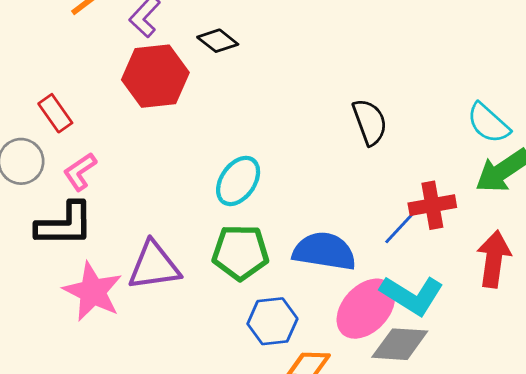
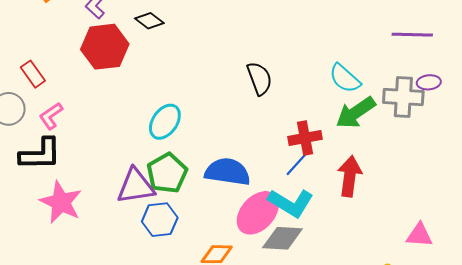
blue line: (399, 228) -> (297, 164), moved
green pentagon: (240, 252) -> (167, 173), turned -30
purple triangle: (154, 266) -> (136, 186), moved
blue hexagon: (272, 321) -> (160, 220), moved

